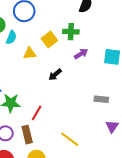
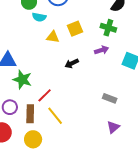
green cross: (71, 32) -> (108, 28), moved
cyan semicircle: (11, 37) -> (39, 17), turned 64
yellow line: (70, 139) -> (55, 116), moved

